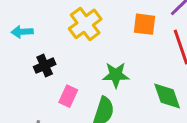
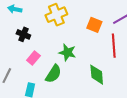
black cross: (45, 66) -> (23, 34), turned 32

